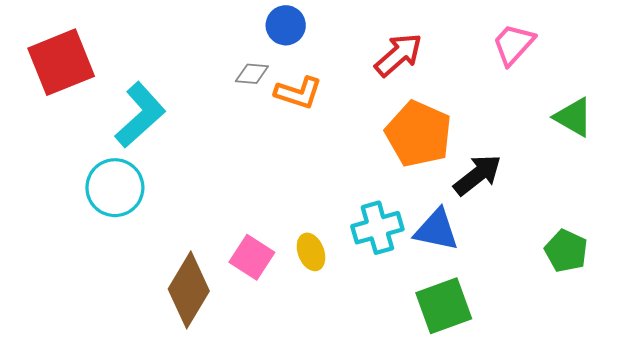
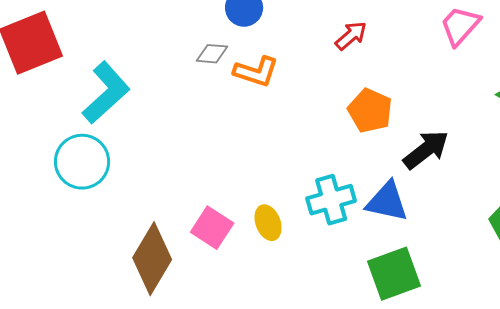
red arrow: (398, 55) -> (351, 36), size x0.7
orange pentagon: (419, 134) -> (370, 111), size x0.7

